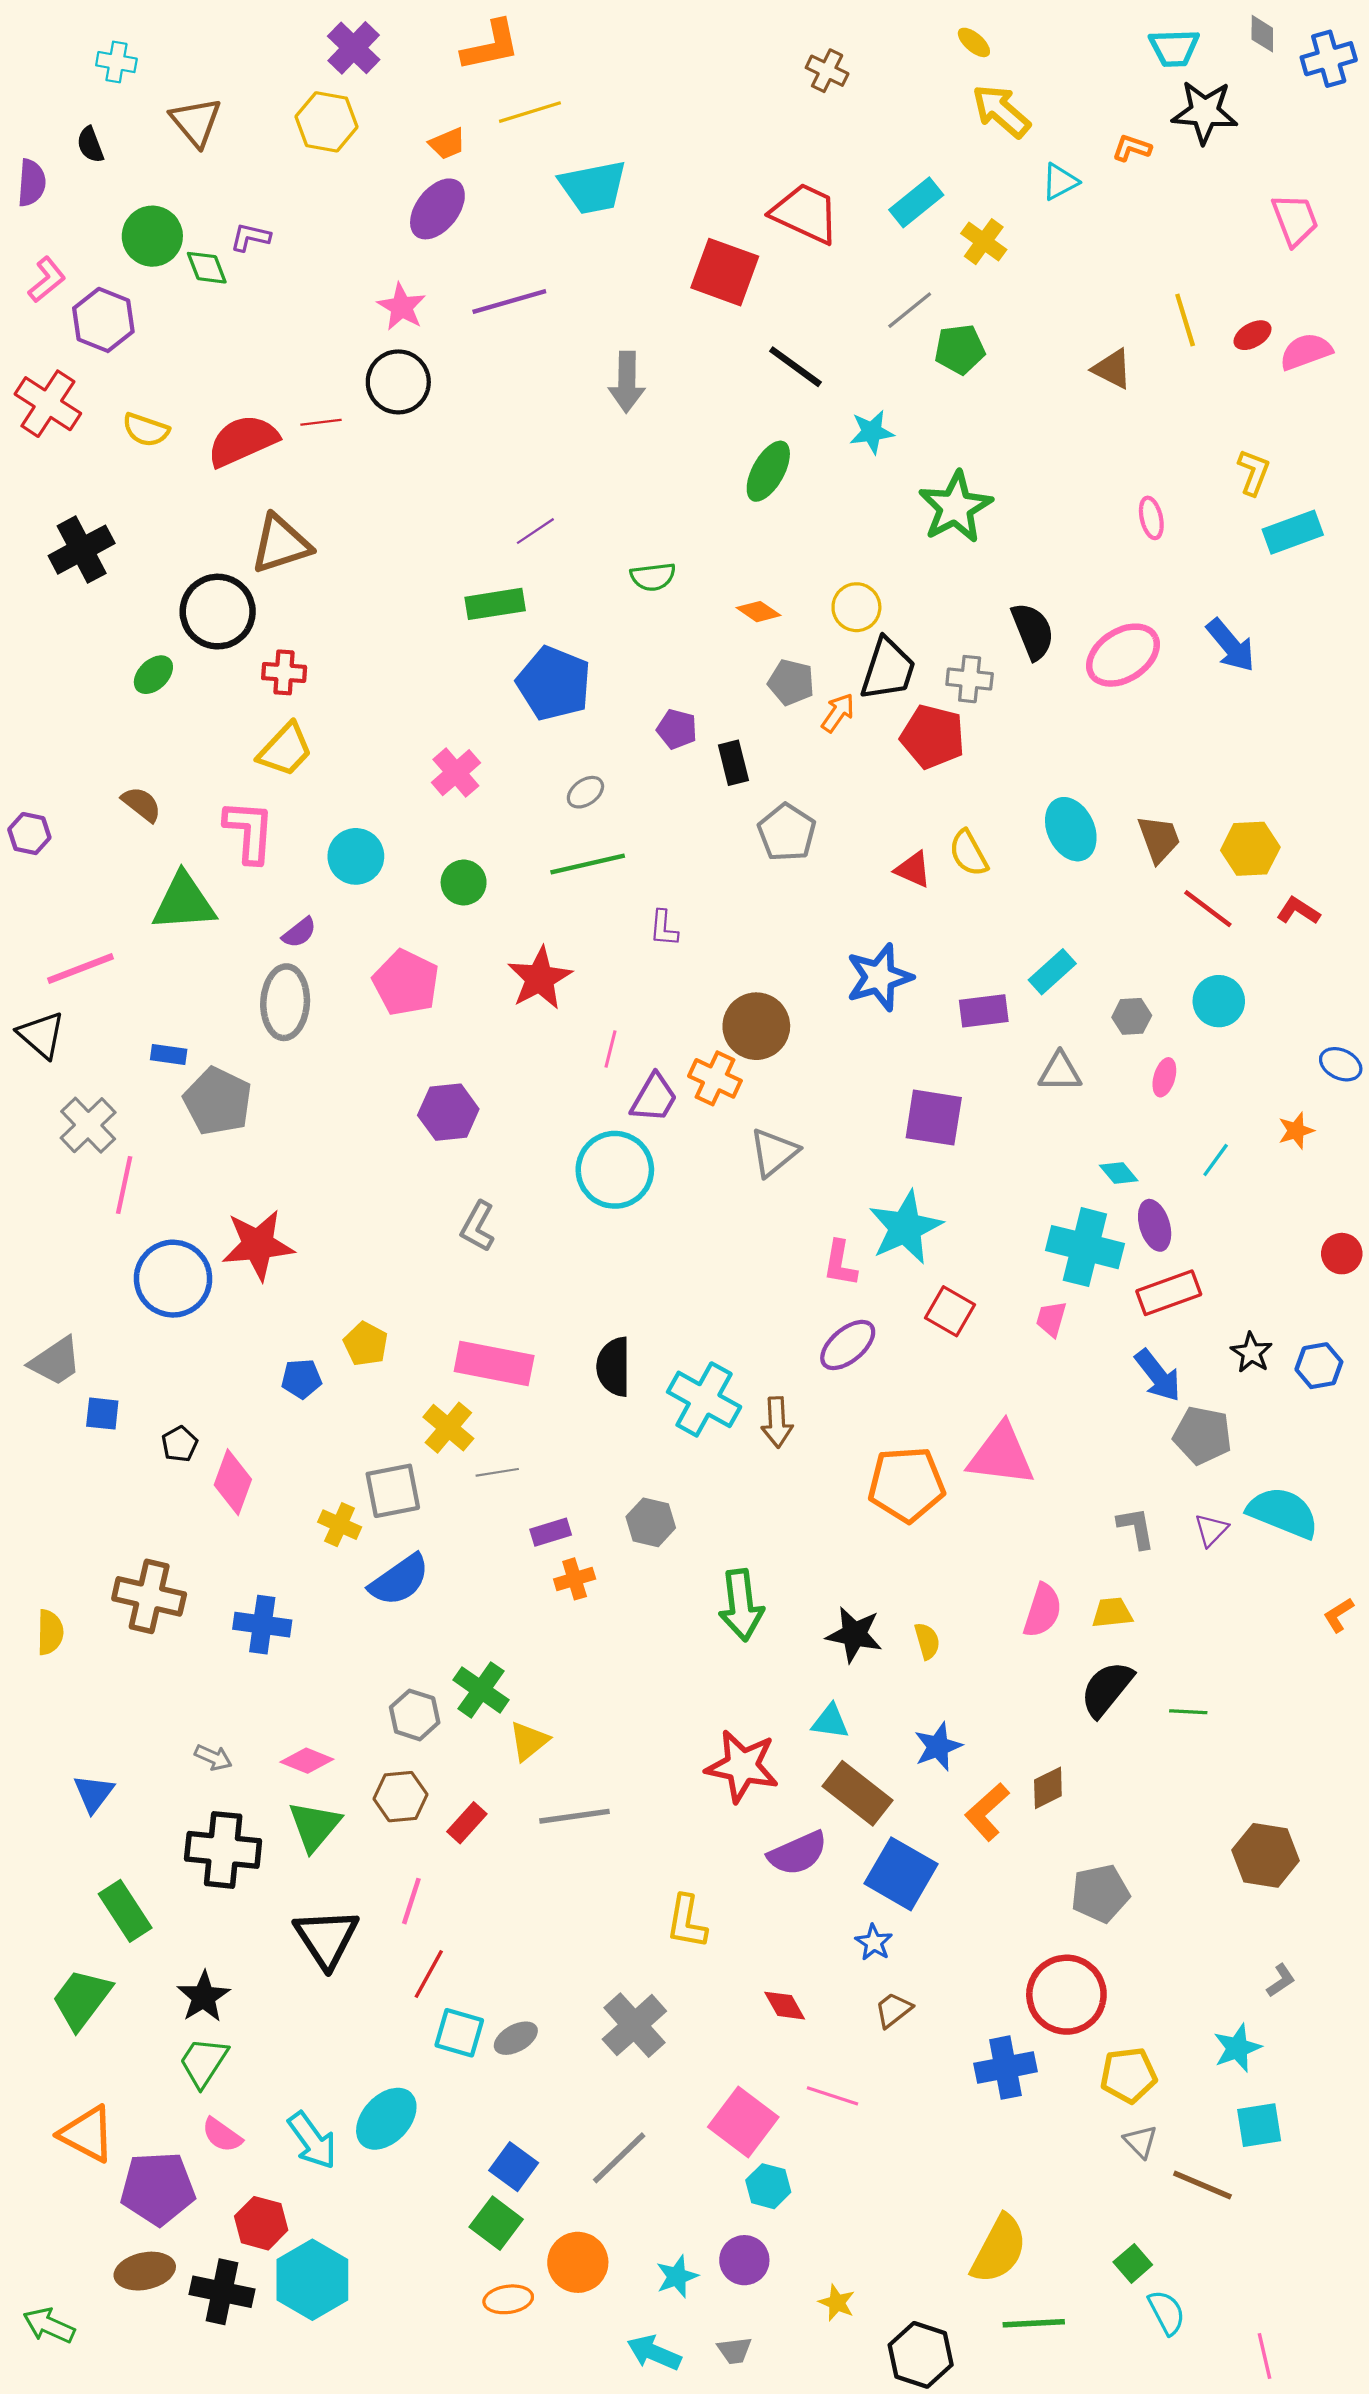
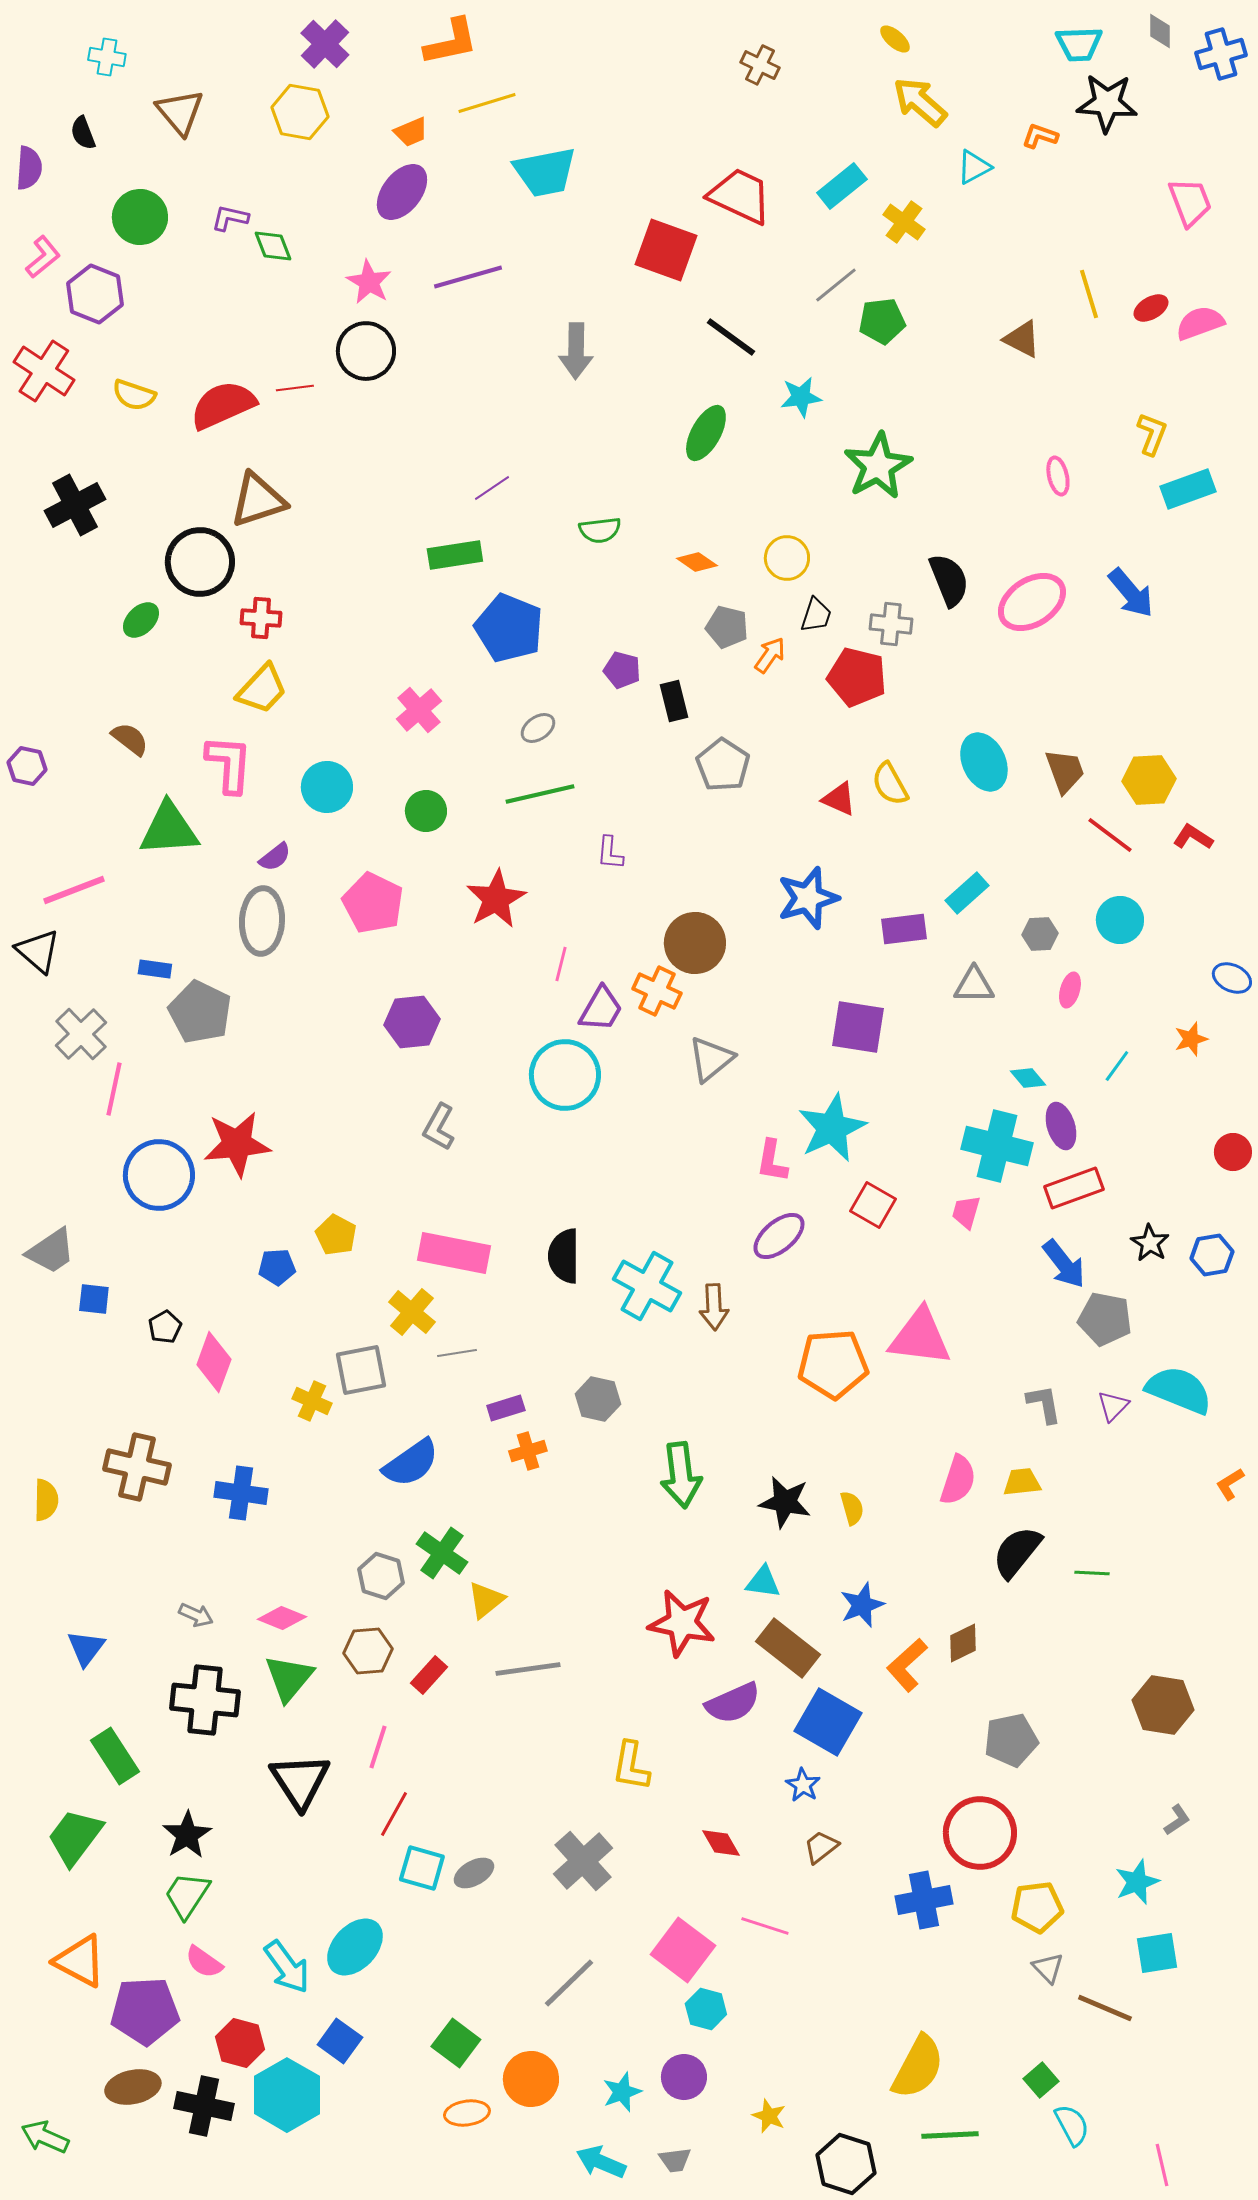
green diamond: (207, 268) -> (273, 246), moved
black trapezoid: (888, 669) -> (816, 615), size x0.6
blue semicircle: (399, 1580) -> (411, 1463), moved
blue square: (514, 2167) -> (340, 2041), moved

